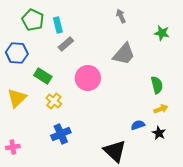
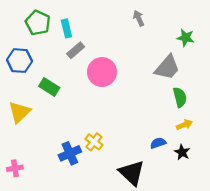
gray trapezoid: (124, 54) -> (167, 67), moved
pink circle: (88, 78) -> (102, 72), moved
yellow cross: (54, 101) -> (94, 142), moved

